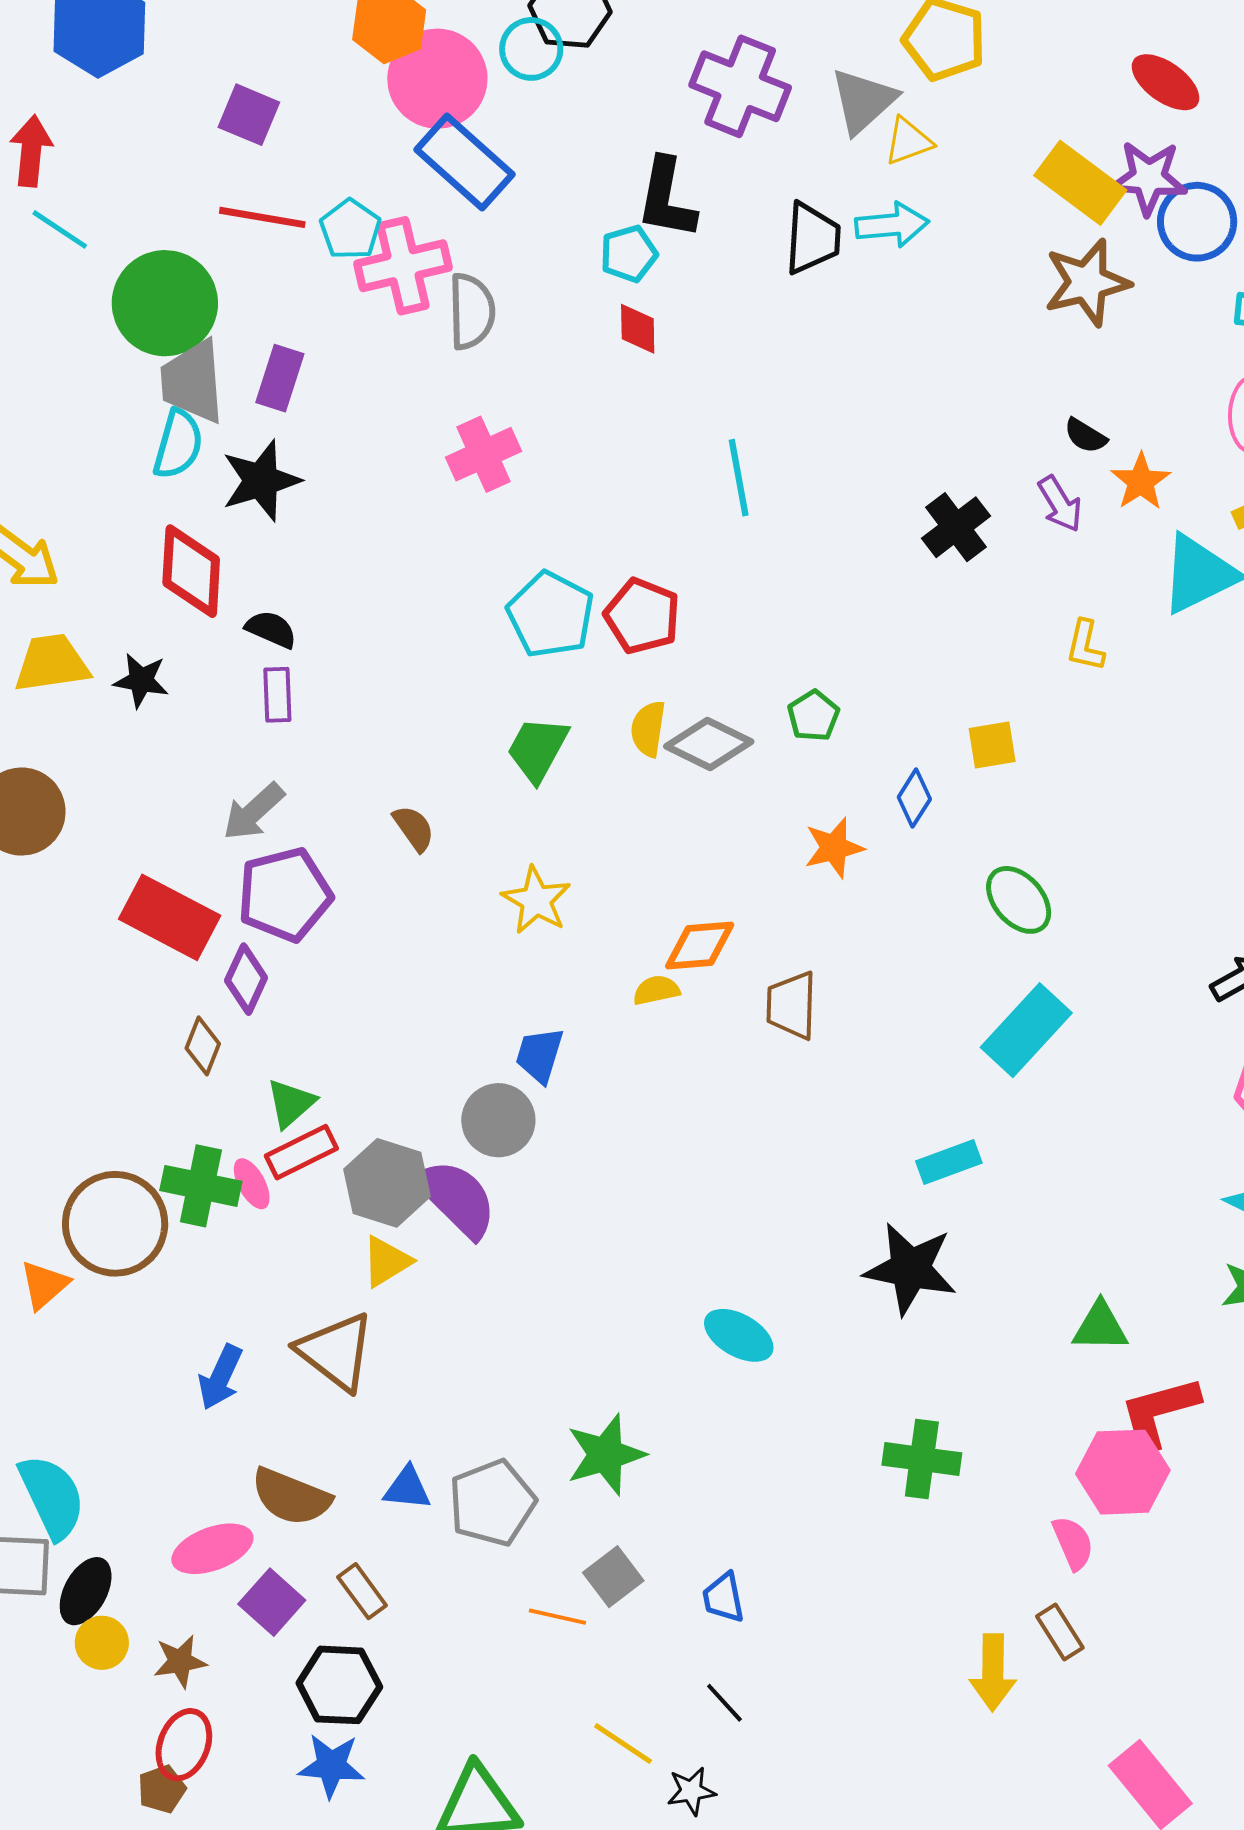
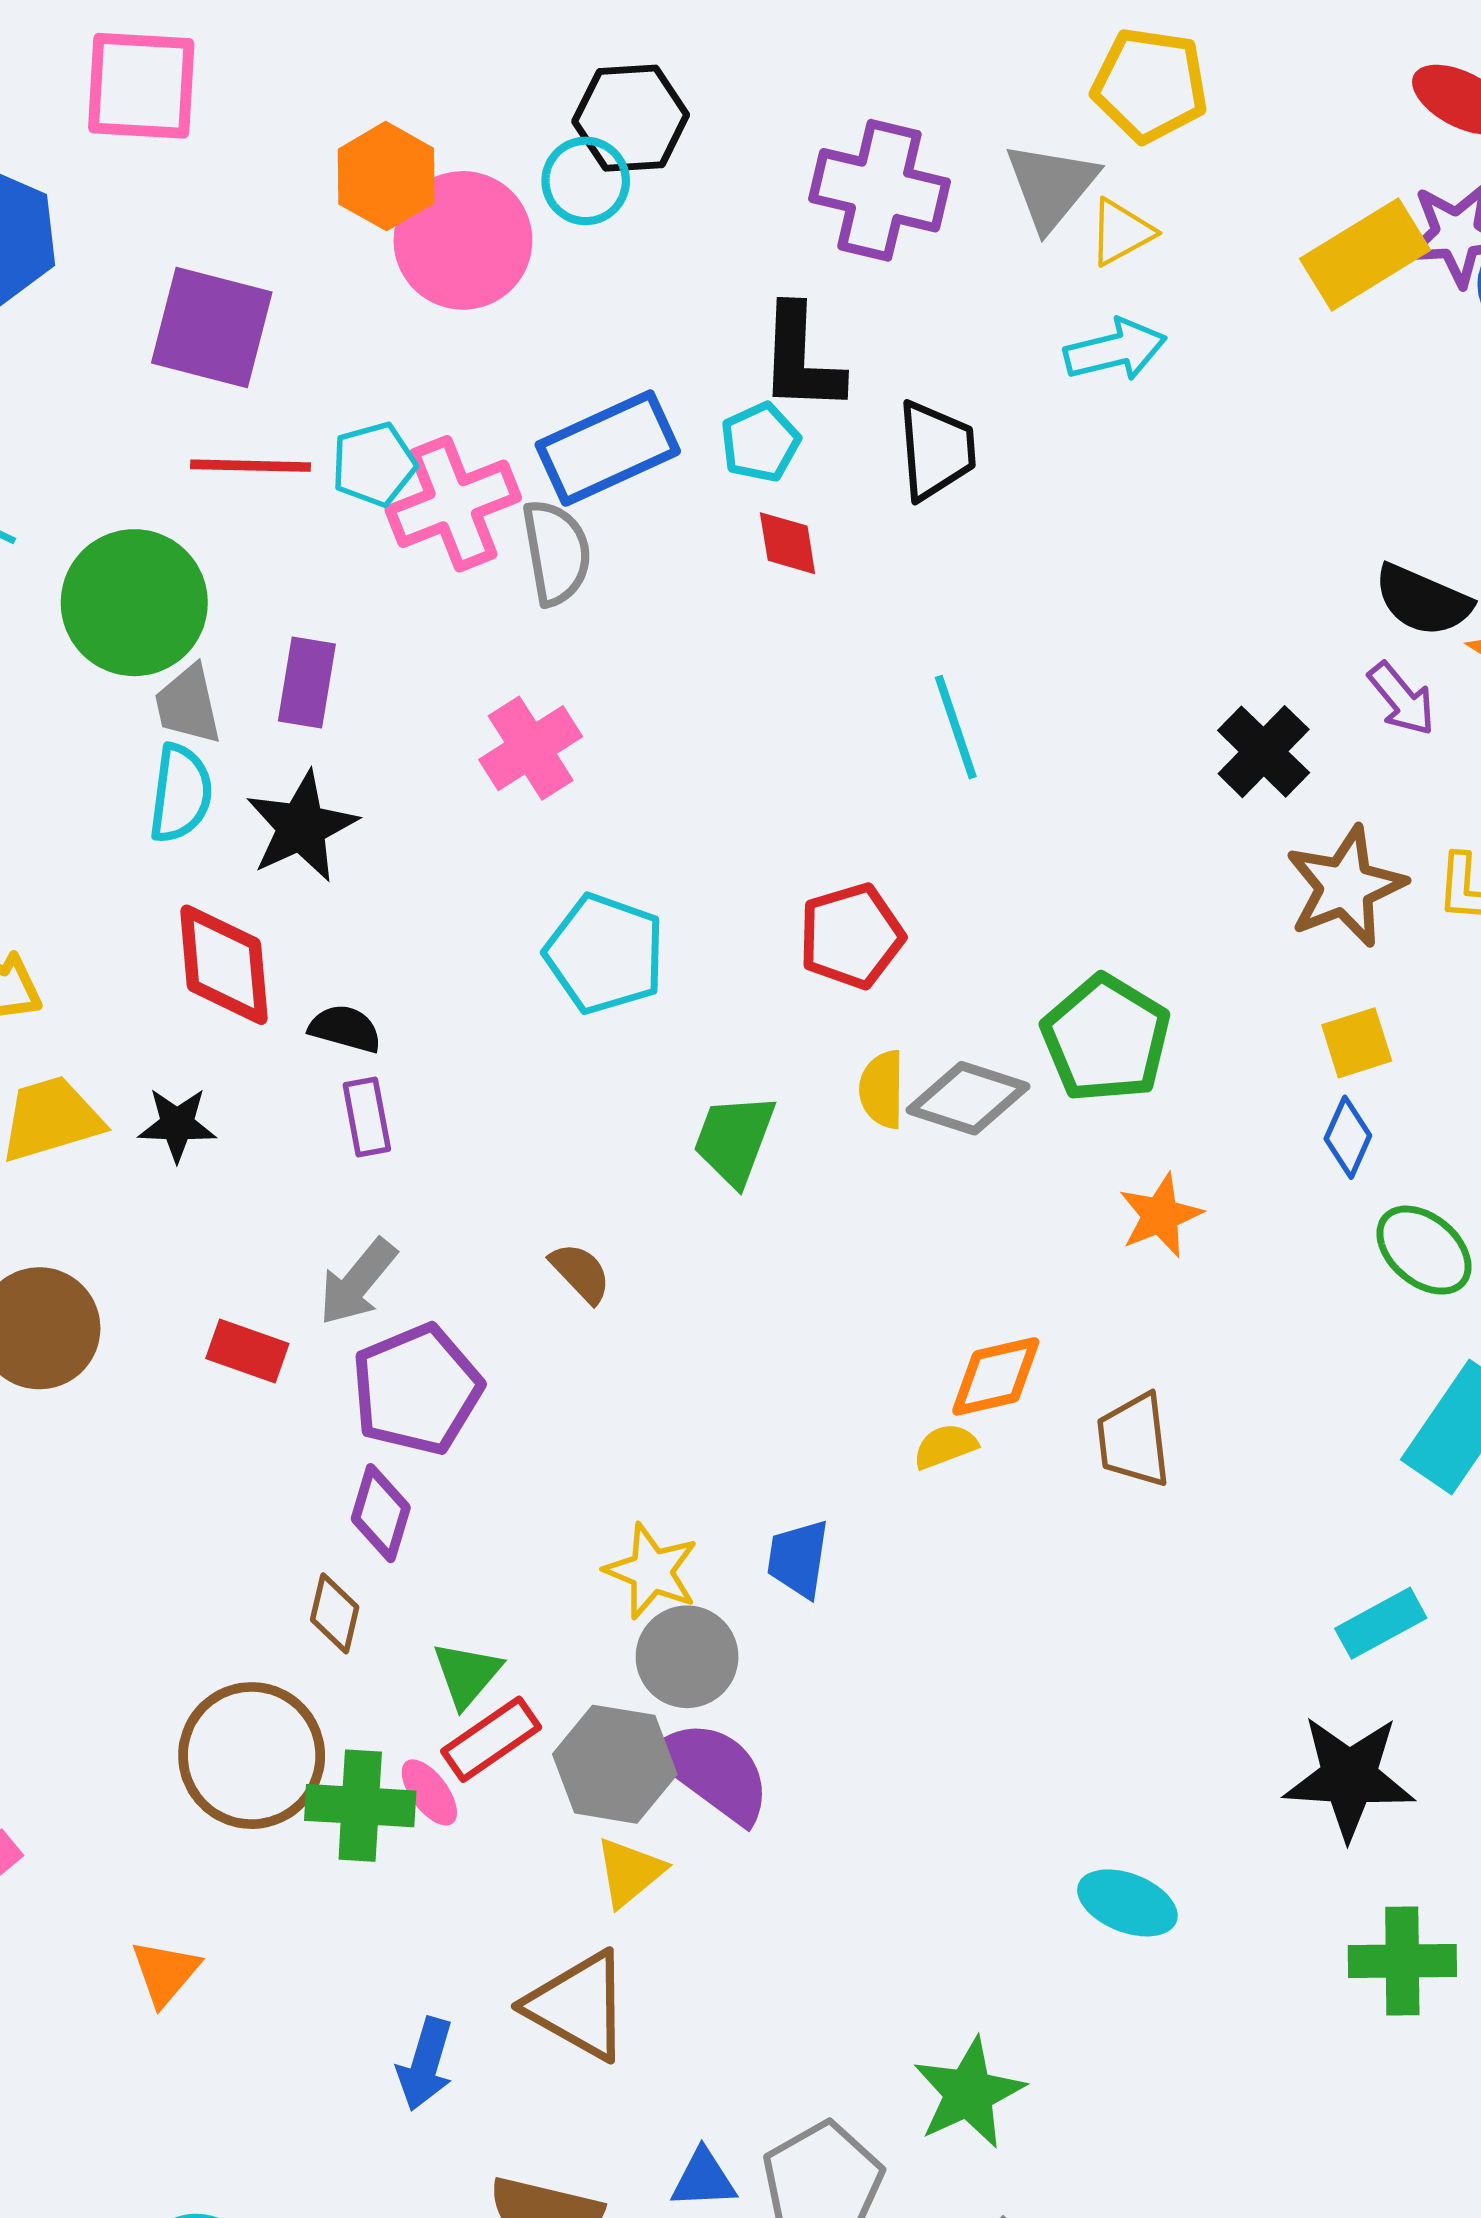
purple square: (249, 115) -> (212, 328), size x1.5
blue rectangle: (464, 162) -> (608, 448), moved, turned -58
yellow rectangle: (1080, 183) -> (1365, 254), turned -60
cyan pentagon: (350, 229) -> (374, 464), turned 30
black trapezoid: (812, 238) -> (936, 450), moved
brown star: (1087, 283) -> (1345, 886), moved
gray trapezoid: (193, 382) -> (188, 705), size x0.7
black semicircle: (1085, 436) -> (1423, 600), size x1.6
pink cross: (484, 454) -> (531, 748), moved
cyan pentagon: (551, 615) -> (605, 954), moved
red pentagon: (642, 616) -> (851, 936), turned -30
green pentagon: (813, 716) -> (1106, 1039), size x1.8
blue diamond: (914, 798) -> (1348, 1137), moved
yellow star: (536, 900) -> (651, 1571), moved
red rectangle: (170, 917) -> (247, 1351), moved, size x0.6
gray circle: (498, 1120) -> (687, 1657), moved
brown circle: (115, 1224) -> (252, 1756), moved
green cross: (922, 1459) -> (1402, 1961), moved

